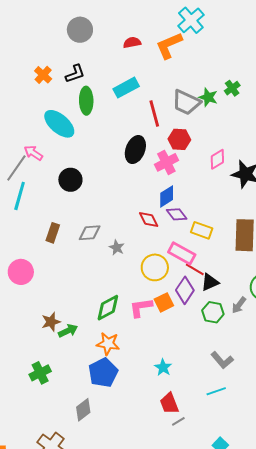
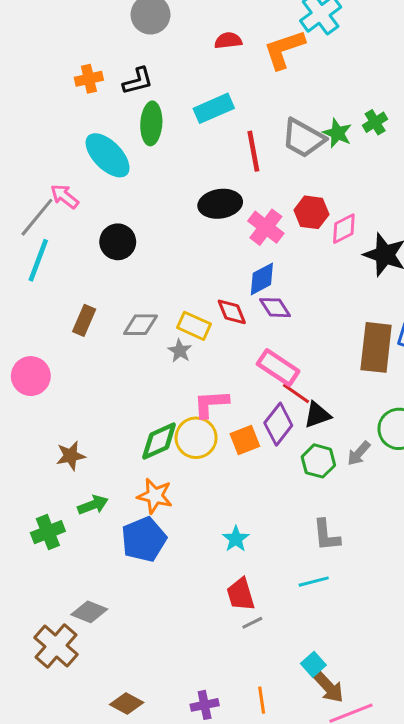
orange cross: (43, 75) -> (89, 79), turned 30
red hexagon: (179, 139) -> (311, 212), moved
black ellipse: (135, 150) -> (220, 204), turned 56
pink cross: (166, 162) -> (266, 227), turned -30
yellow rectangle: (202, 230) -> (194, 326), moved
yellow circle: (155, 267) -> (196, 438), moved
pink L-shape: (141, 308) -> (211, 404), moved
green arrow: (68, 331) -> (93, 505), moved
gray L-shape: (222, 360) -> (326, 535), turned 30
gray diamond: (83, 410) -> (89, 612), moved, turned 55

